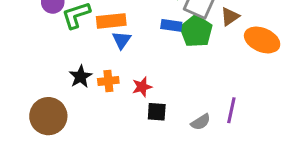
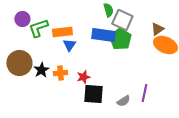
brown triangle: (230, 17) -> (157, 29), moved
blue rectangle: (171, 25) -> (103, 35), size x1.6
black square: (157, 112) -> (93, 94), size x1.5
brown circle: (48, 116) -> (19, 63), moved

